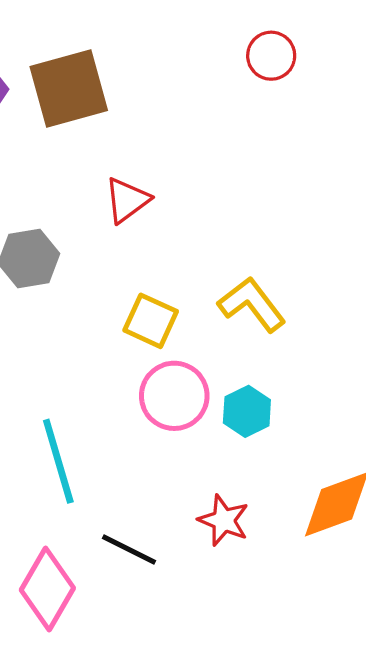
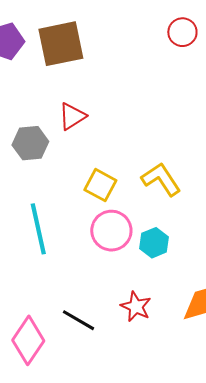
red triangle: (127, 200) -> (72, 116), moved
cyan line: (58, 461) -> (38, 229), moved

